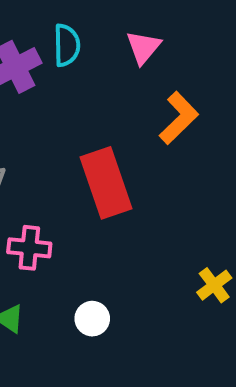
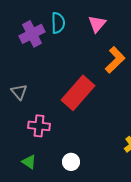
red rectangle: (106, 183) -> (78, 93), turned 60

